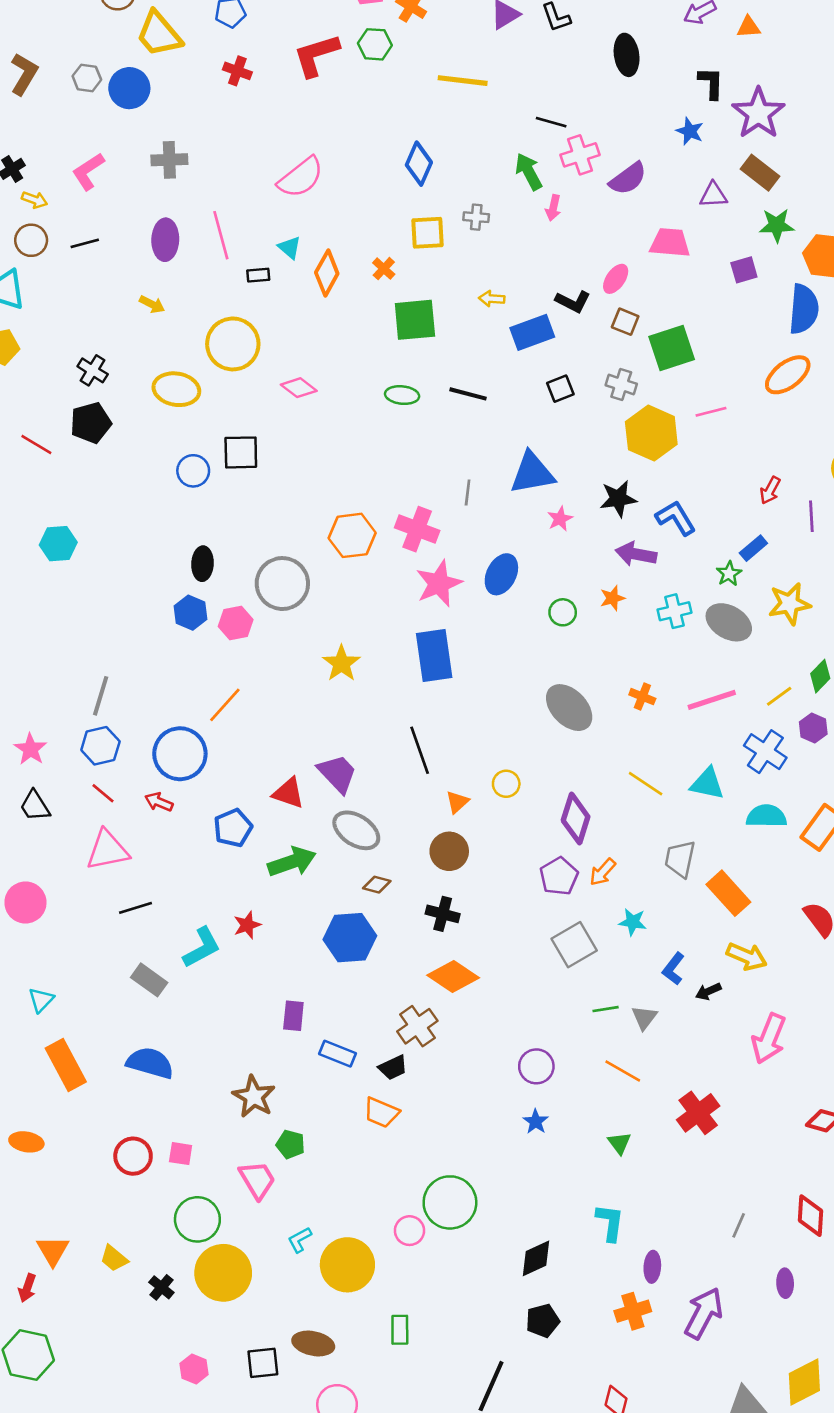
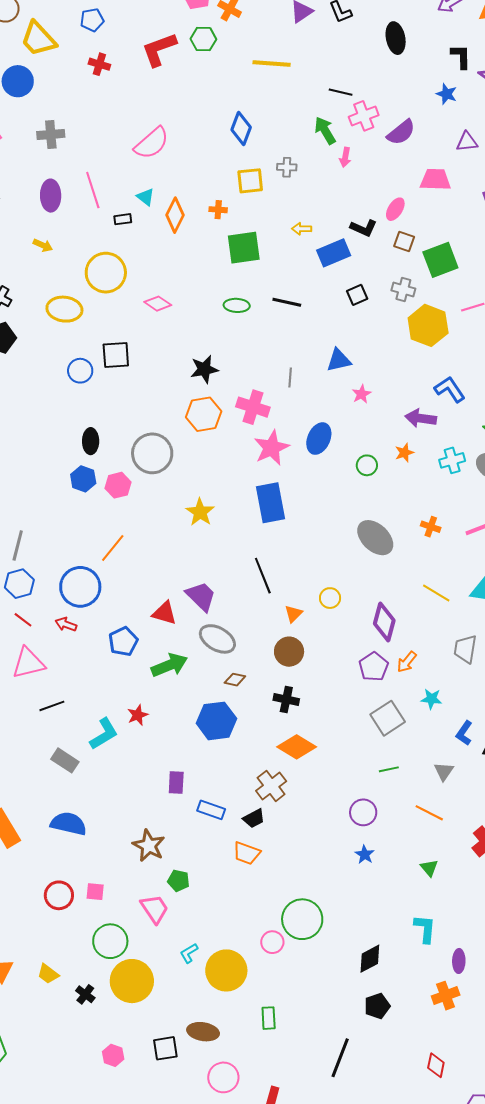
orange cross: (384, 269) -> (218, 210), turned -36
blue triangle: (532, 473) -> (339, 360), size x0.7
black star: (618, 499) -> (204, 369), moved
green line: (606, 1009) -> (389, 769), moved

